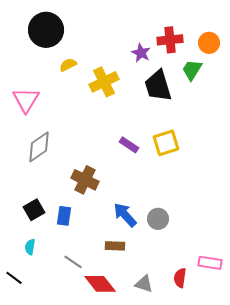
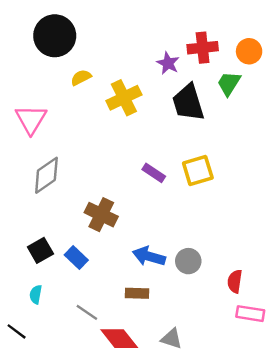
blue arrow: (125, 215) -> (149, 256), turned -32
blue rectangle: (64, 216) -> (76, 258), turned -54
red semicircle: (180, 278) -> (235, 281), moved

